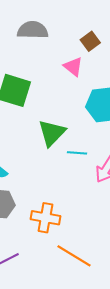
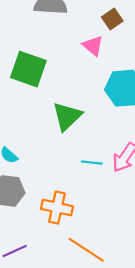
cyan line: (77, 153) -> (92, 163), moved

